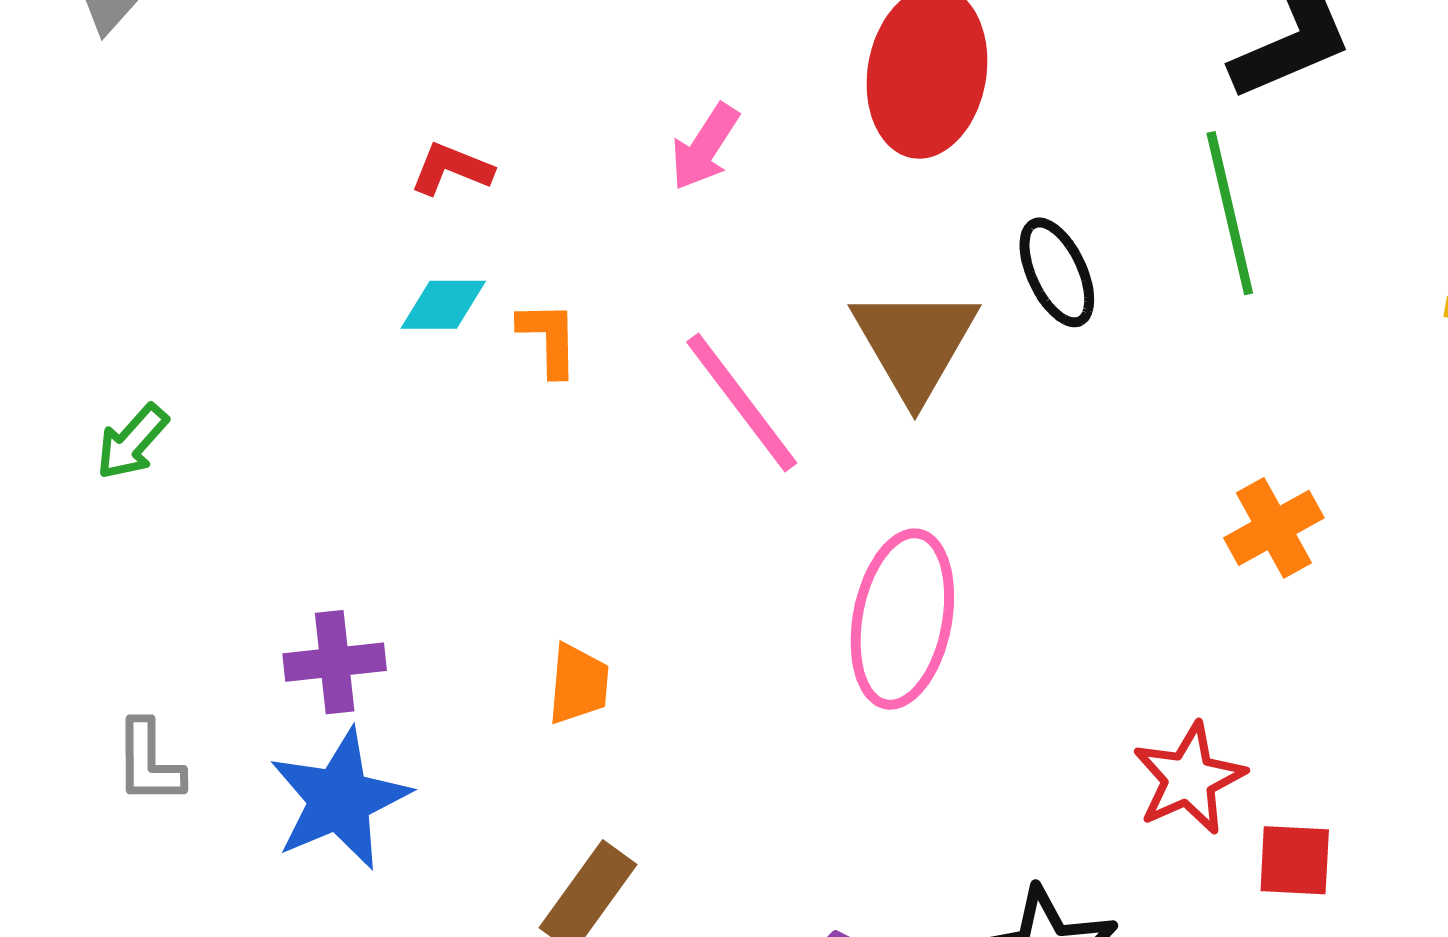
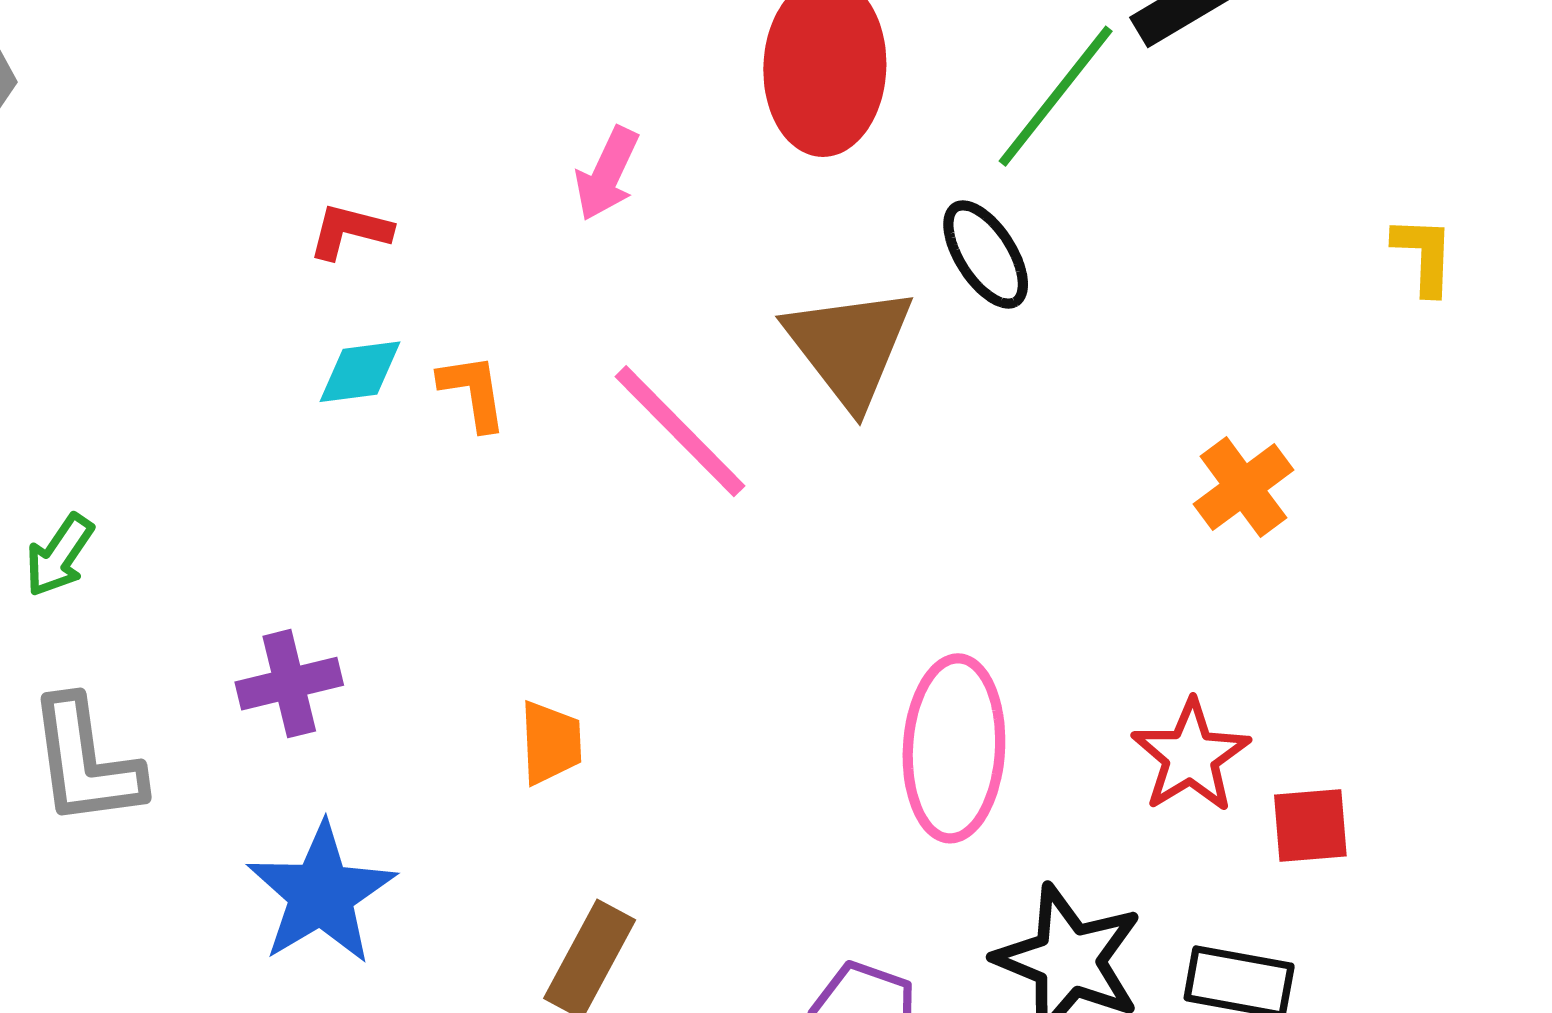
green line: (1230, 213) -> (1056, 96), moved, turned 59
pink ellipse: (902, 619) -> (954, 748), moved
purple cross: (335, 662) -> (289, 684), moved
gray L-shape: (149, 762) -> (86, 762), moved, size x1.5

